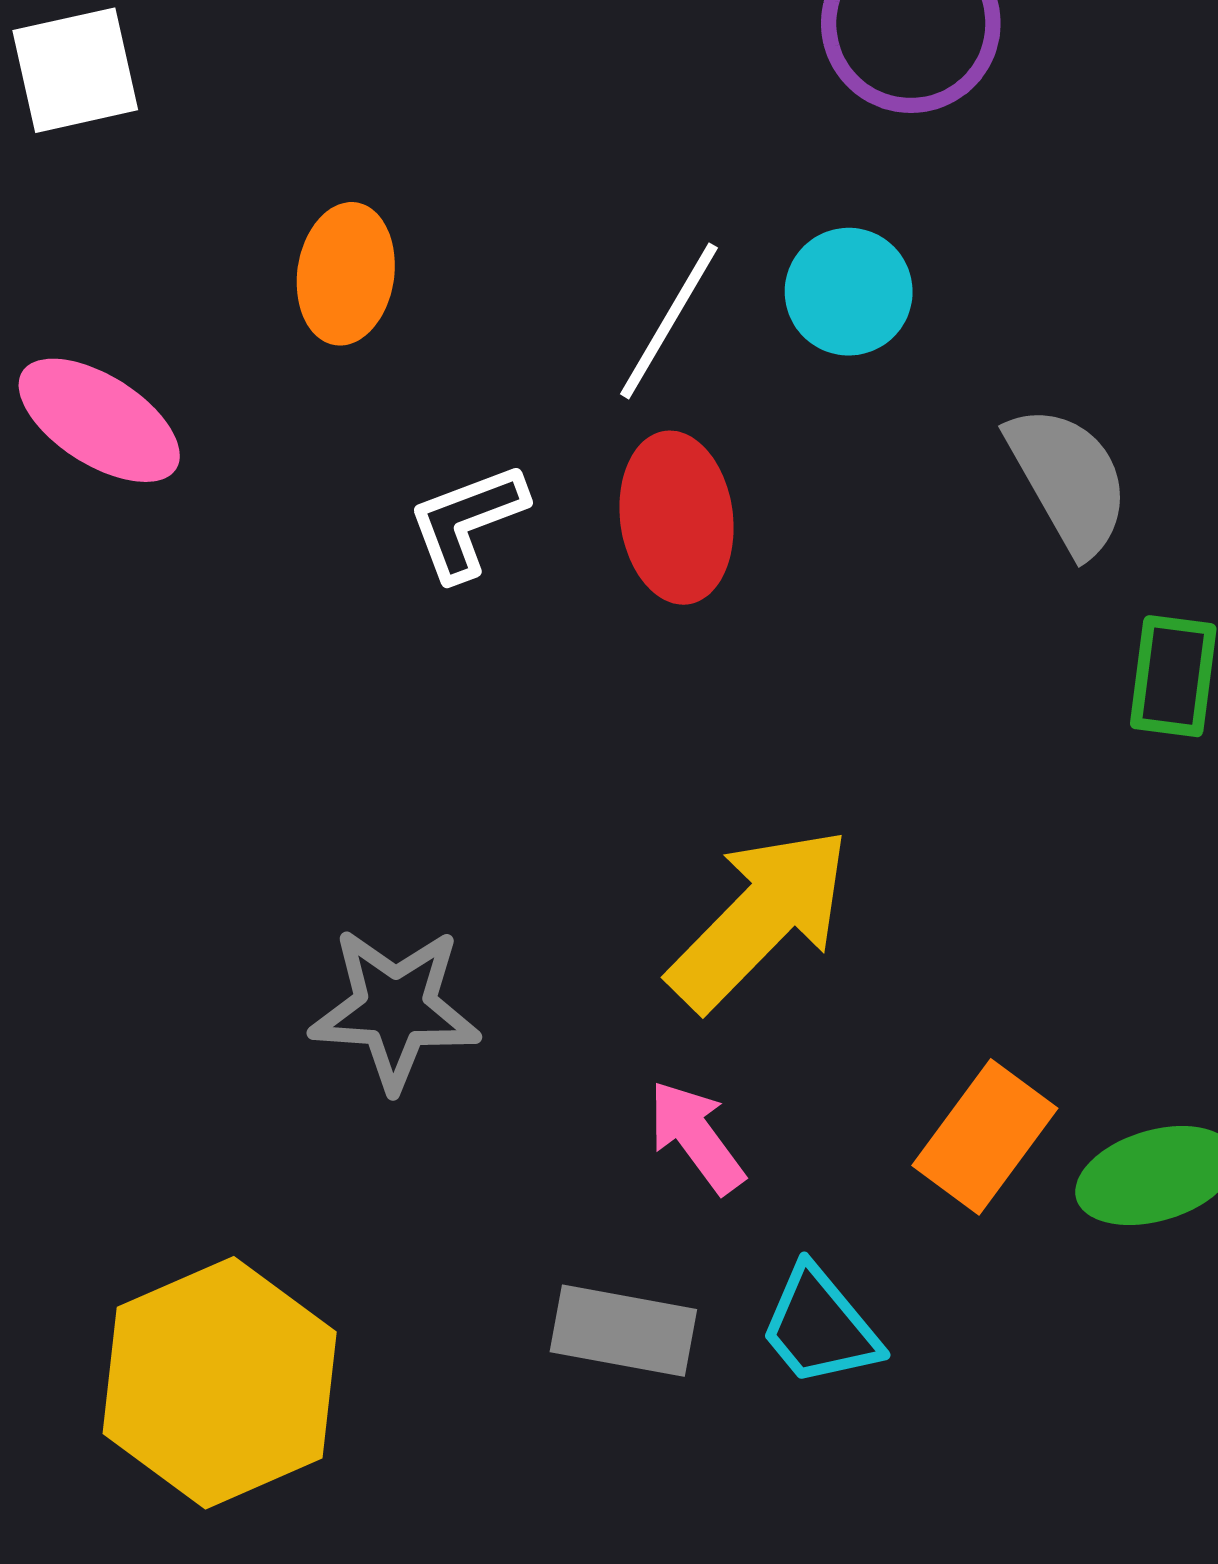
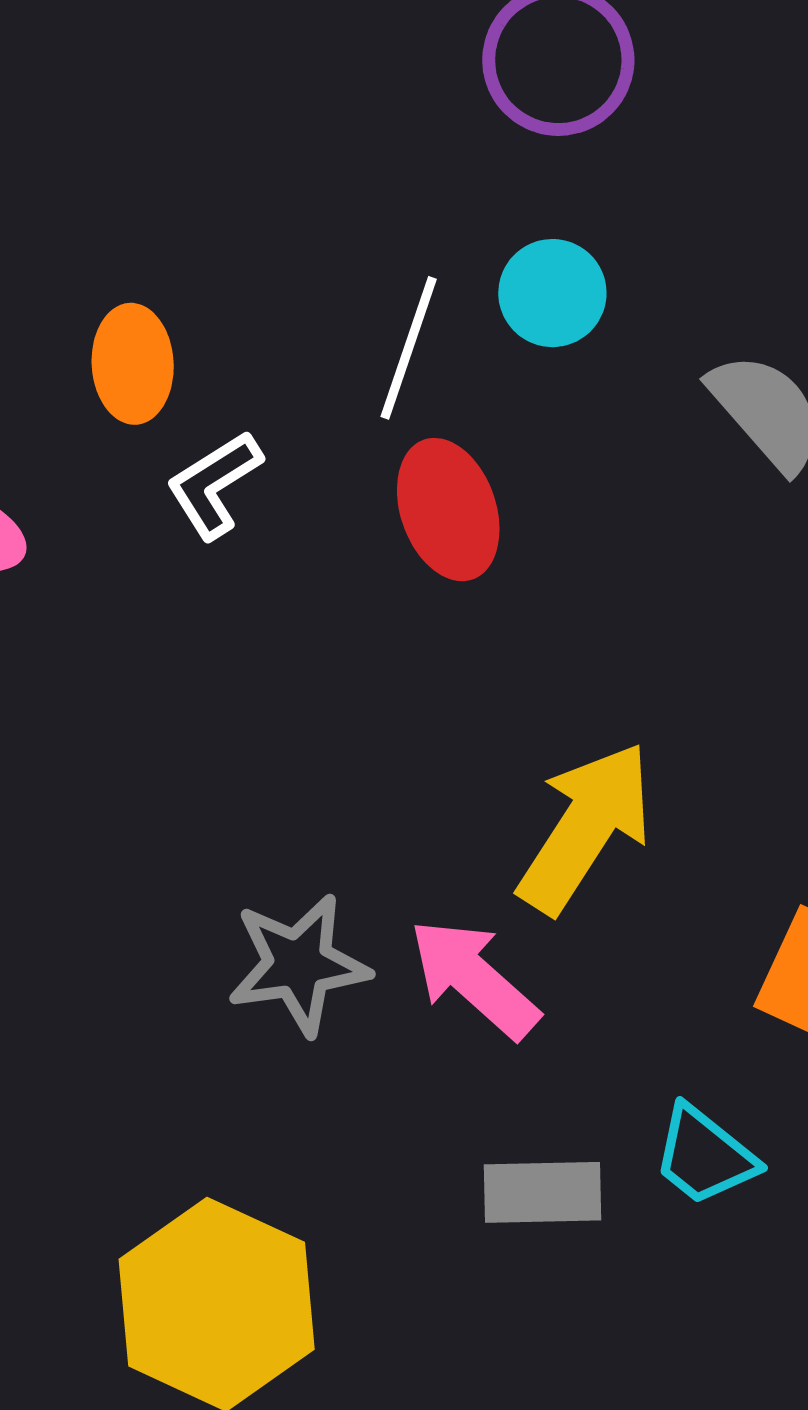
white L-shape: (467, 522) -> (214, 485), moved
pink arrow: (696, 1137) -> (474, 979), moved, size x1.4

